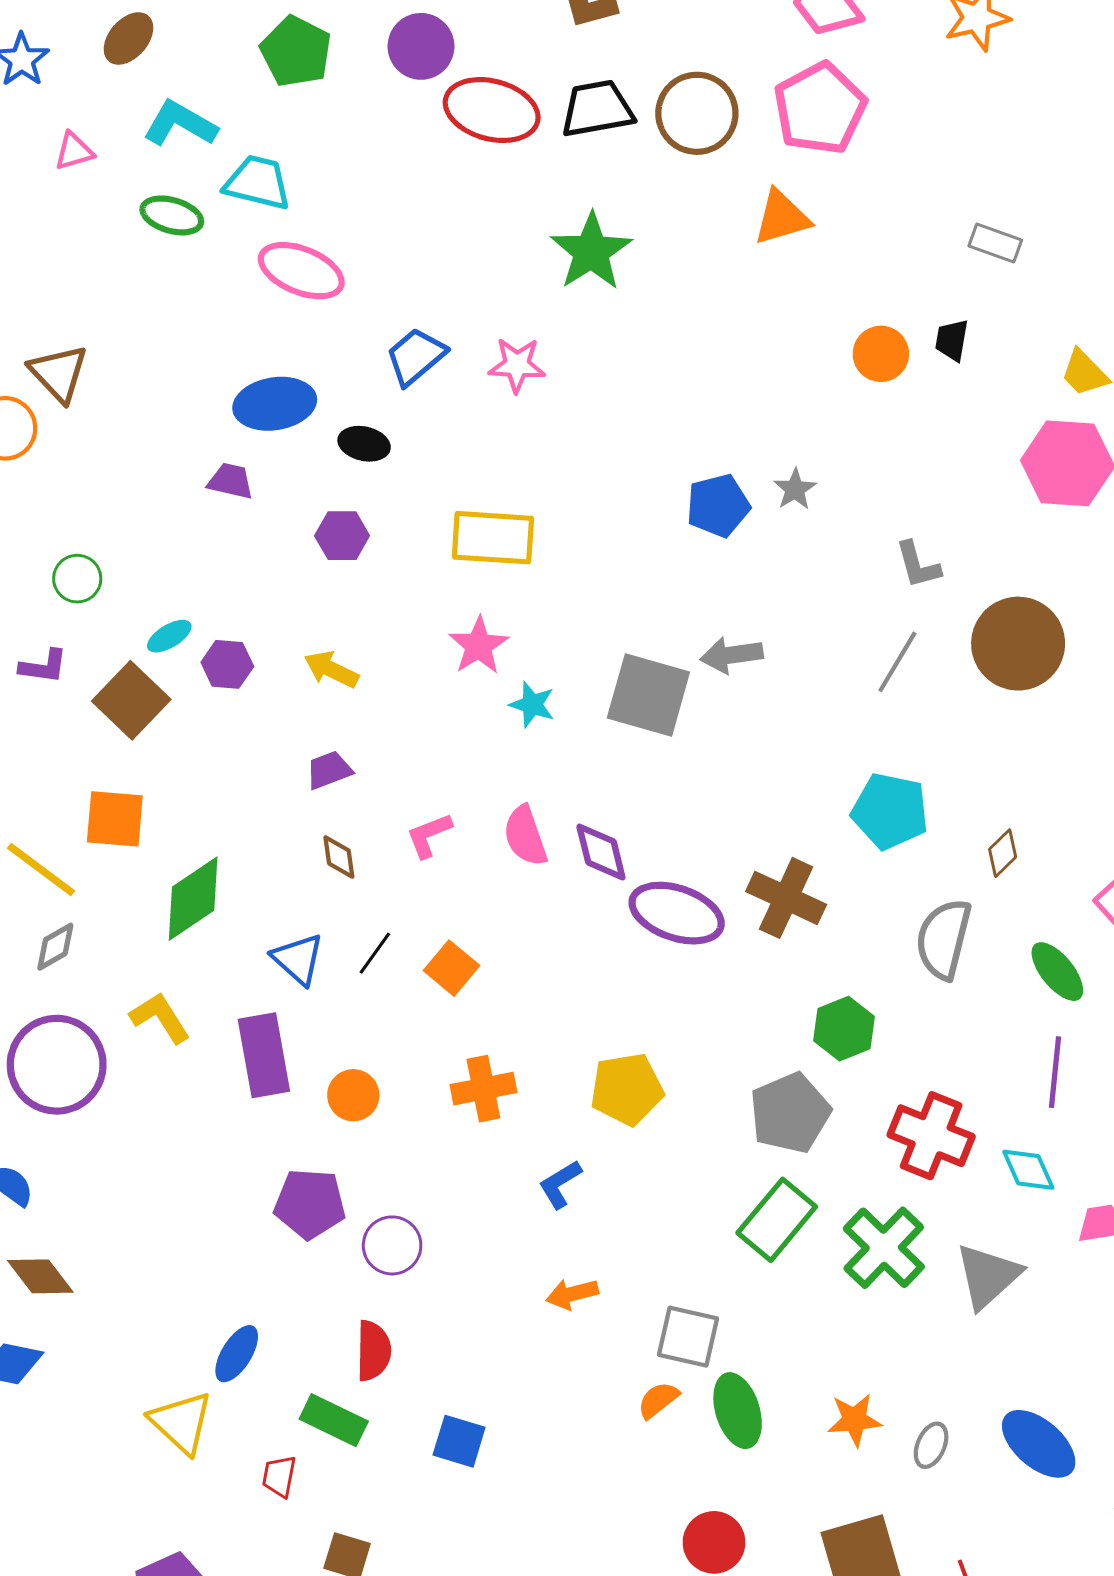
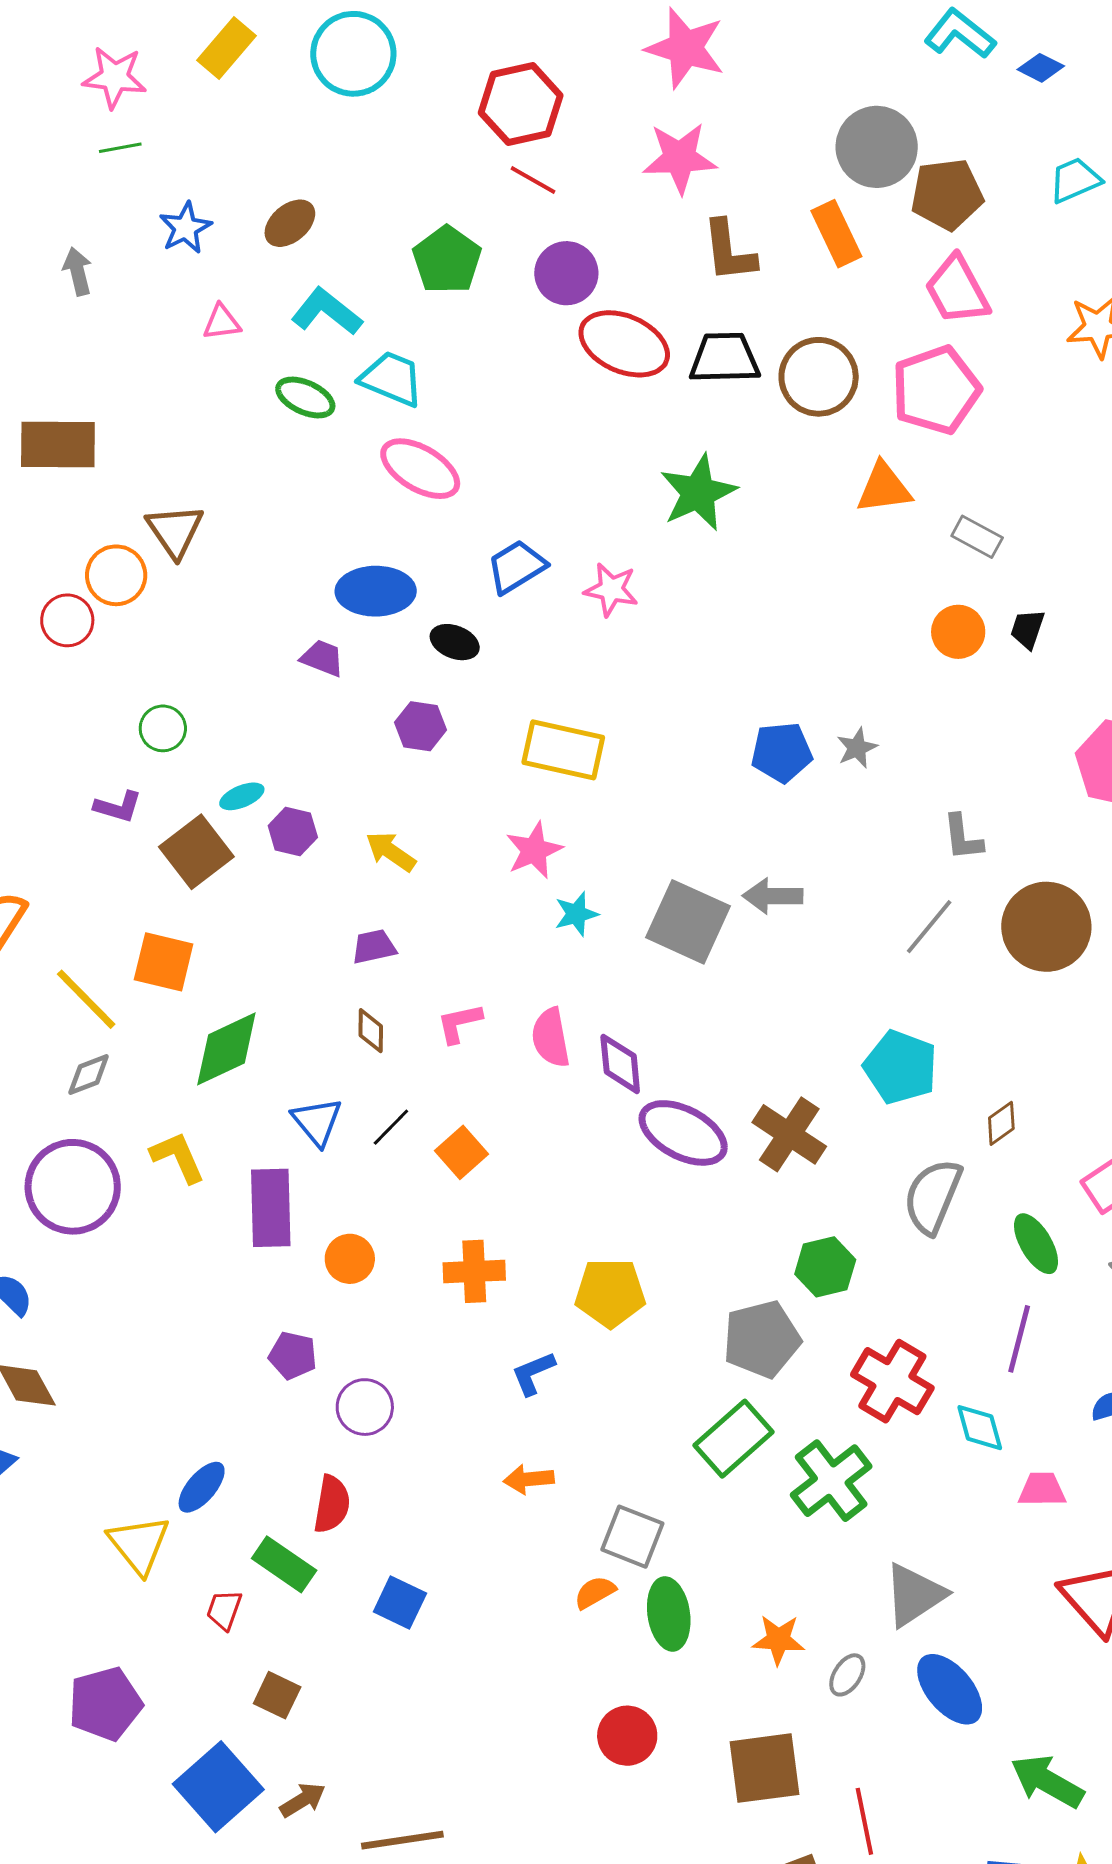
gray rectangle: (995, 243) -> (977, 537), moved
cyan star: (532, 705) -> (576, 914), turned 30
purple pentagon: (310, 1204) -> (293, 1356), size x0.7
gray triangle: (988, 1276) -> (914, 1595), moved

